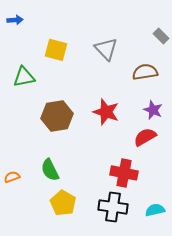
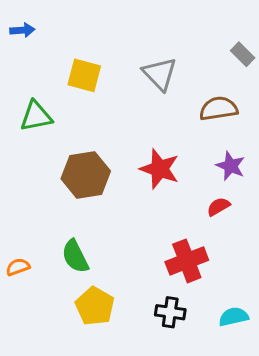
red semicircle: (145, 137) -> (218, 207), size x0.7
red cross: (124, 173) -> (187, 261), turned -32
black cross: (113, 207) -> (170, 312), size x0.7

